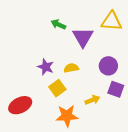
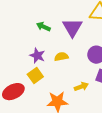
green arrow: (58, 24) -> (43, 27), moved
yellow square: (57, 88) -> (35, 76), moved

